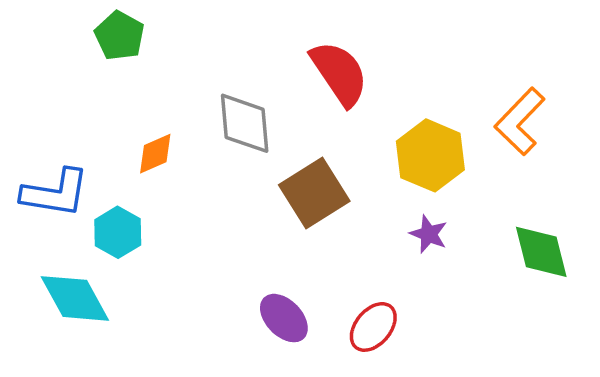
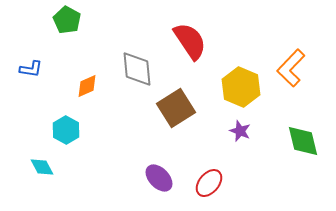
blue L-shape: (55, 193) -> (31, 69), moved, size x0.6
cyan diamond: (75, 298) -> (42, 167), size x0.6

